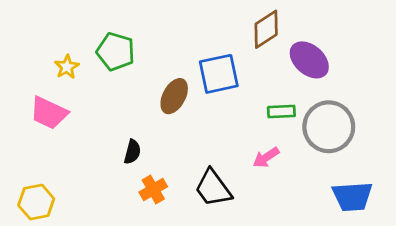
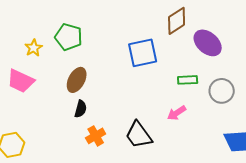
brown ellipse: (174, 96) -> (77, 80), moved
gray circle: (329, 127) -> (222, 91), size x0.7

